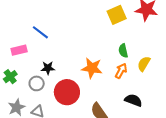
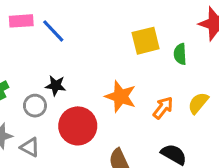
yellow square: (117, 15) -> (146, 41), moved
pink rectangle: (19, 50) -> (21, 21), moved
green semicircle: (123, 51) -> (180, 54), moved

